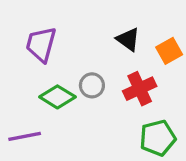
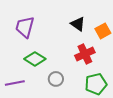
gray circle: (92, 85) -> (56, 79), moved

